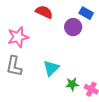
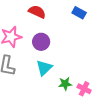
purple circle: (73, 27) -> (41, 42), moved

